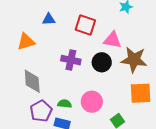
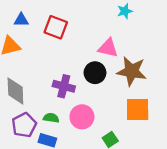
blue triangle: (49, 19) -> (21, 20), moved
red square: (85, 25) -> (56, 27), moved
purple cross: (71, 60) -> (64, 86), moved

